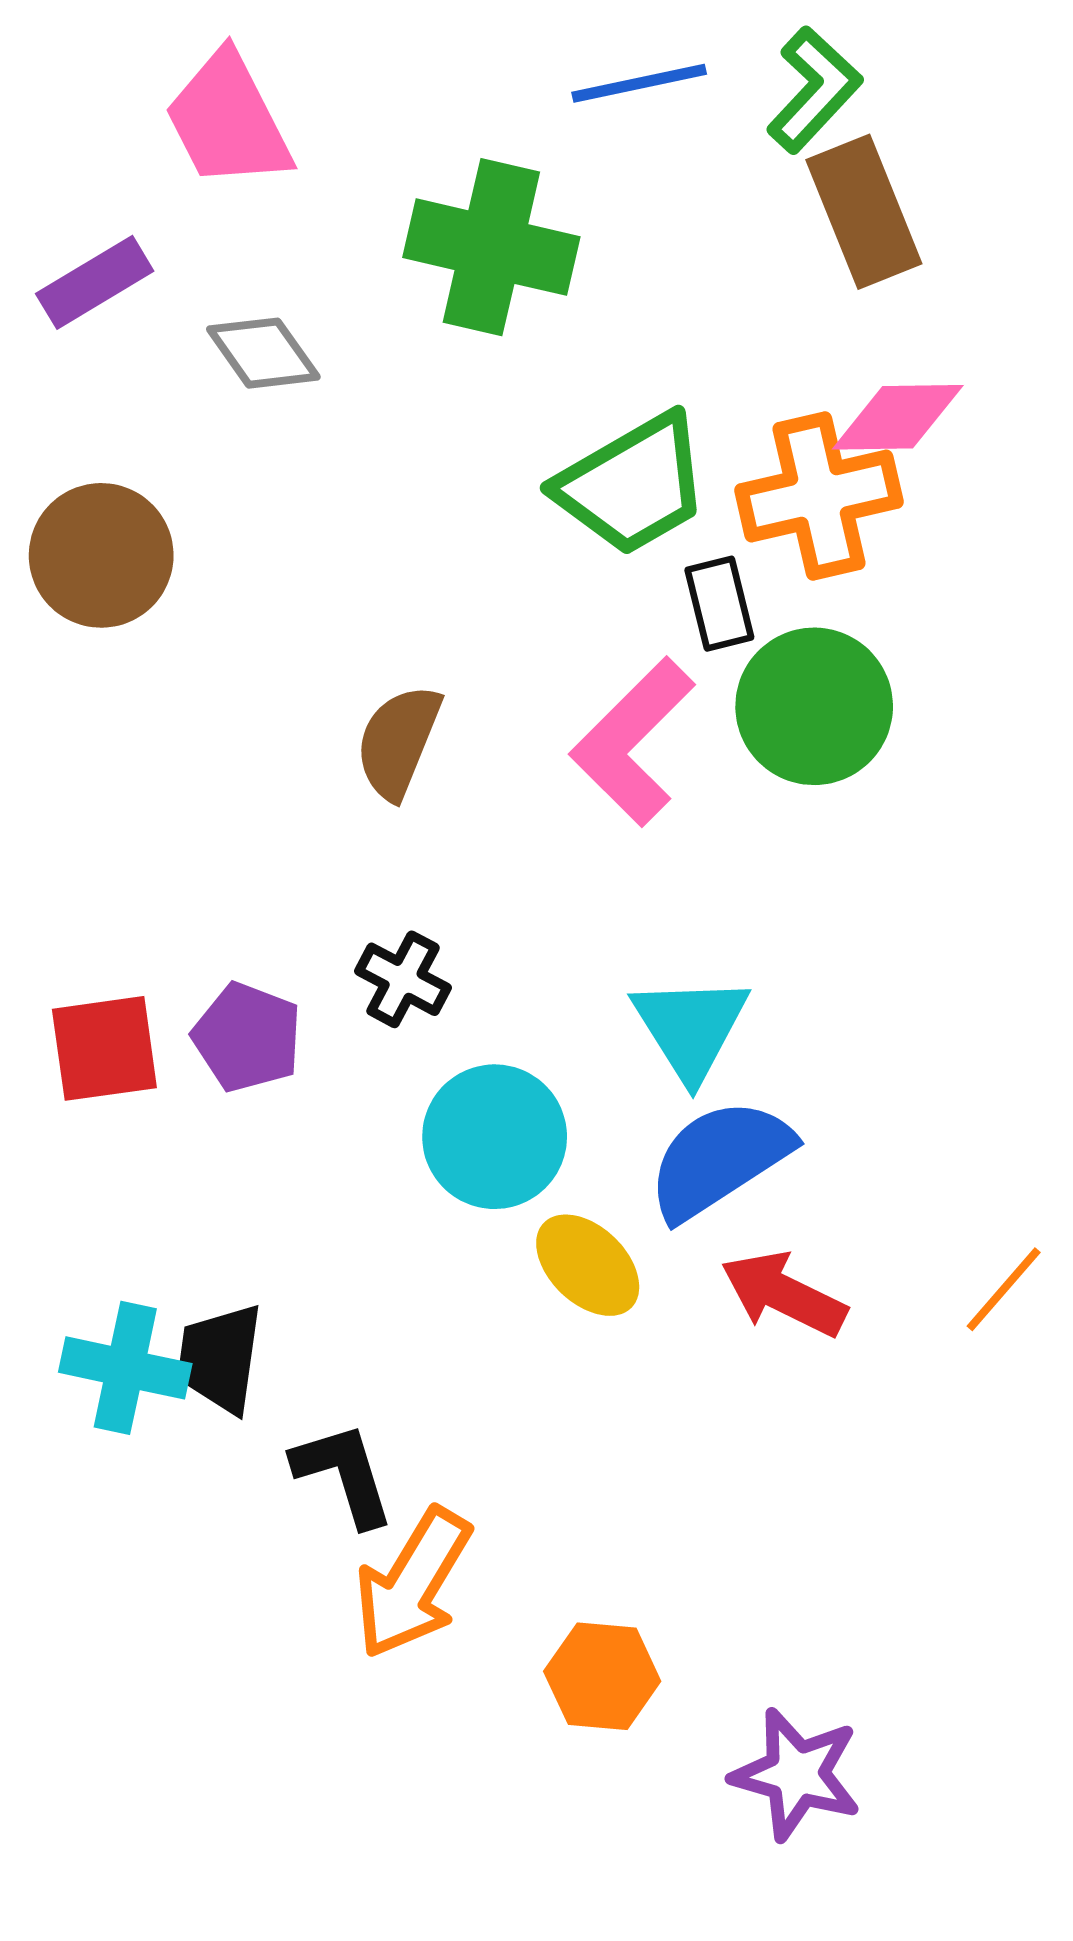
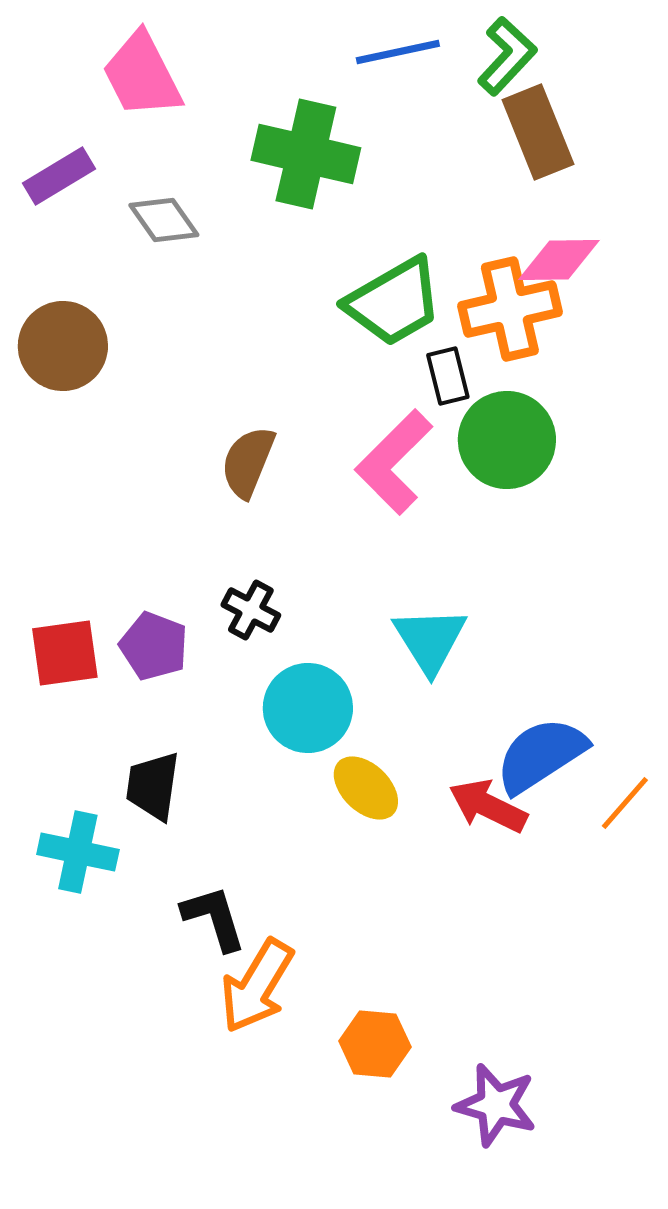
blue semicircle: (719, 1159) -> (541, 755), moved
black trapezoid: (220, 1358) -> (153, 786), moved

